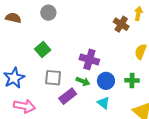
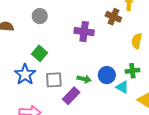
purple cross: (89, 59) -> (84, 32), moved
blue star: (14, 78) -> (25, 74), moved
cyan triangle: (104, 103) -> (122, 87), moved

